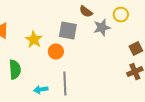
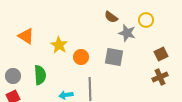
gray star: (102, 28) -> (127, 33), turned 30
gray square: (68, 31) -> (114, 57), moved

